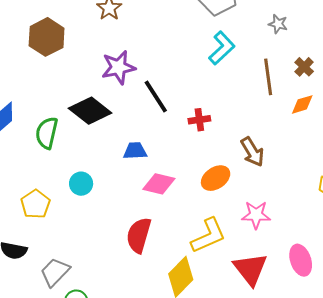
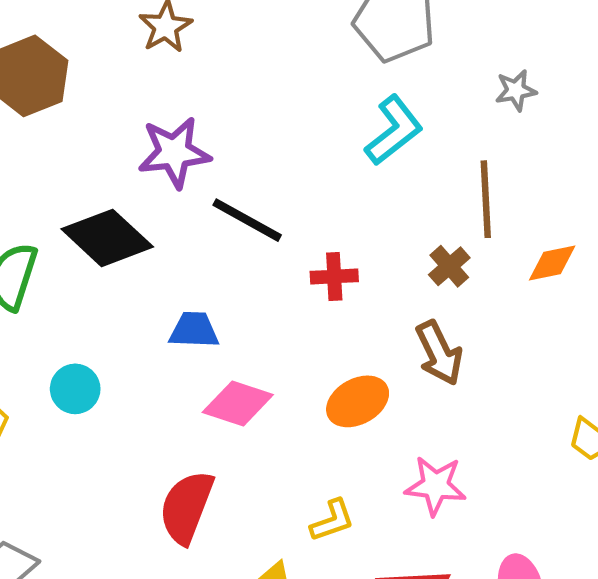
gray star: (278, 24) -> (516, 90), turned -30
brown cross: (304, 67) -> (449, 266), moved
black line: (156, 97) -> (247, 220), turned -33
yellow L-shape: (208, 236) -> (332, 520), size x0.6

